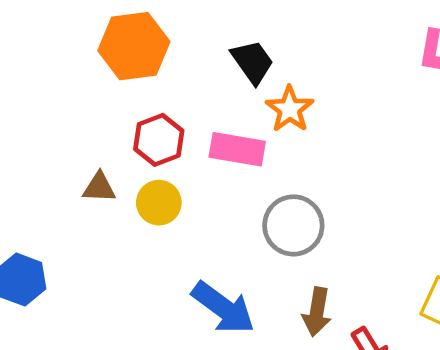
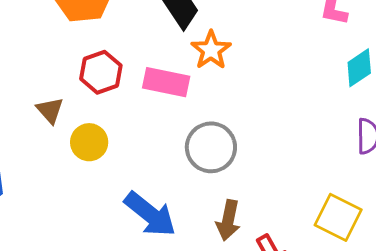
brown triangle: (99, 187) -> (50, 110), turned 44
yellow circle: (159, 203) -> (89, 142), moved

